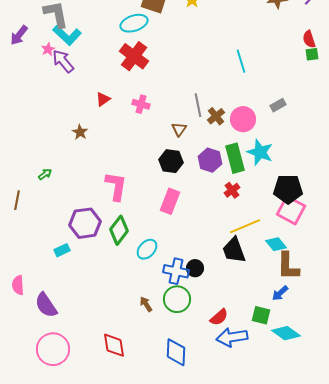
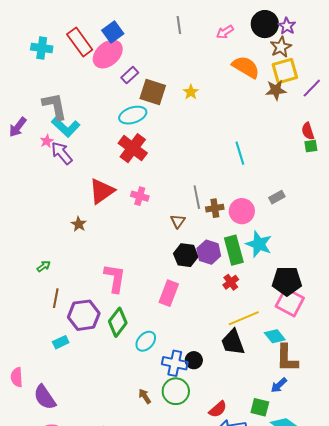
red triangle: (103, 99) -> (102, 191), size x1.8
brown cross: (216, 116) -> (215, 208), turned 30
black hexagon: (171, 161) -> (186, 255), moved
brown line: (17, 200) -> (56, 298), moved

